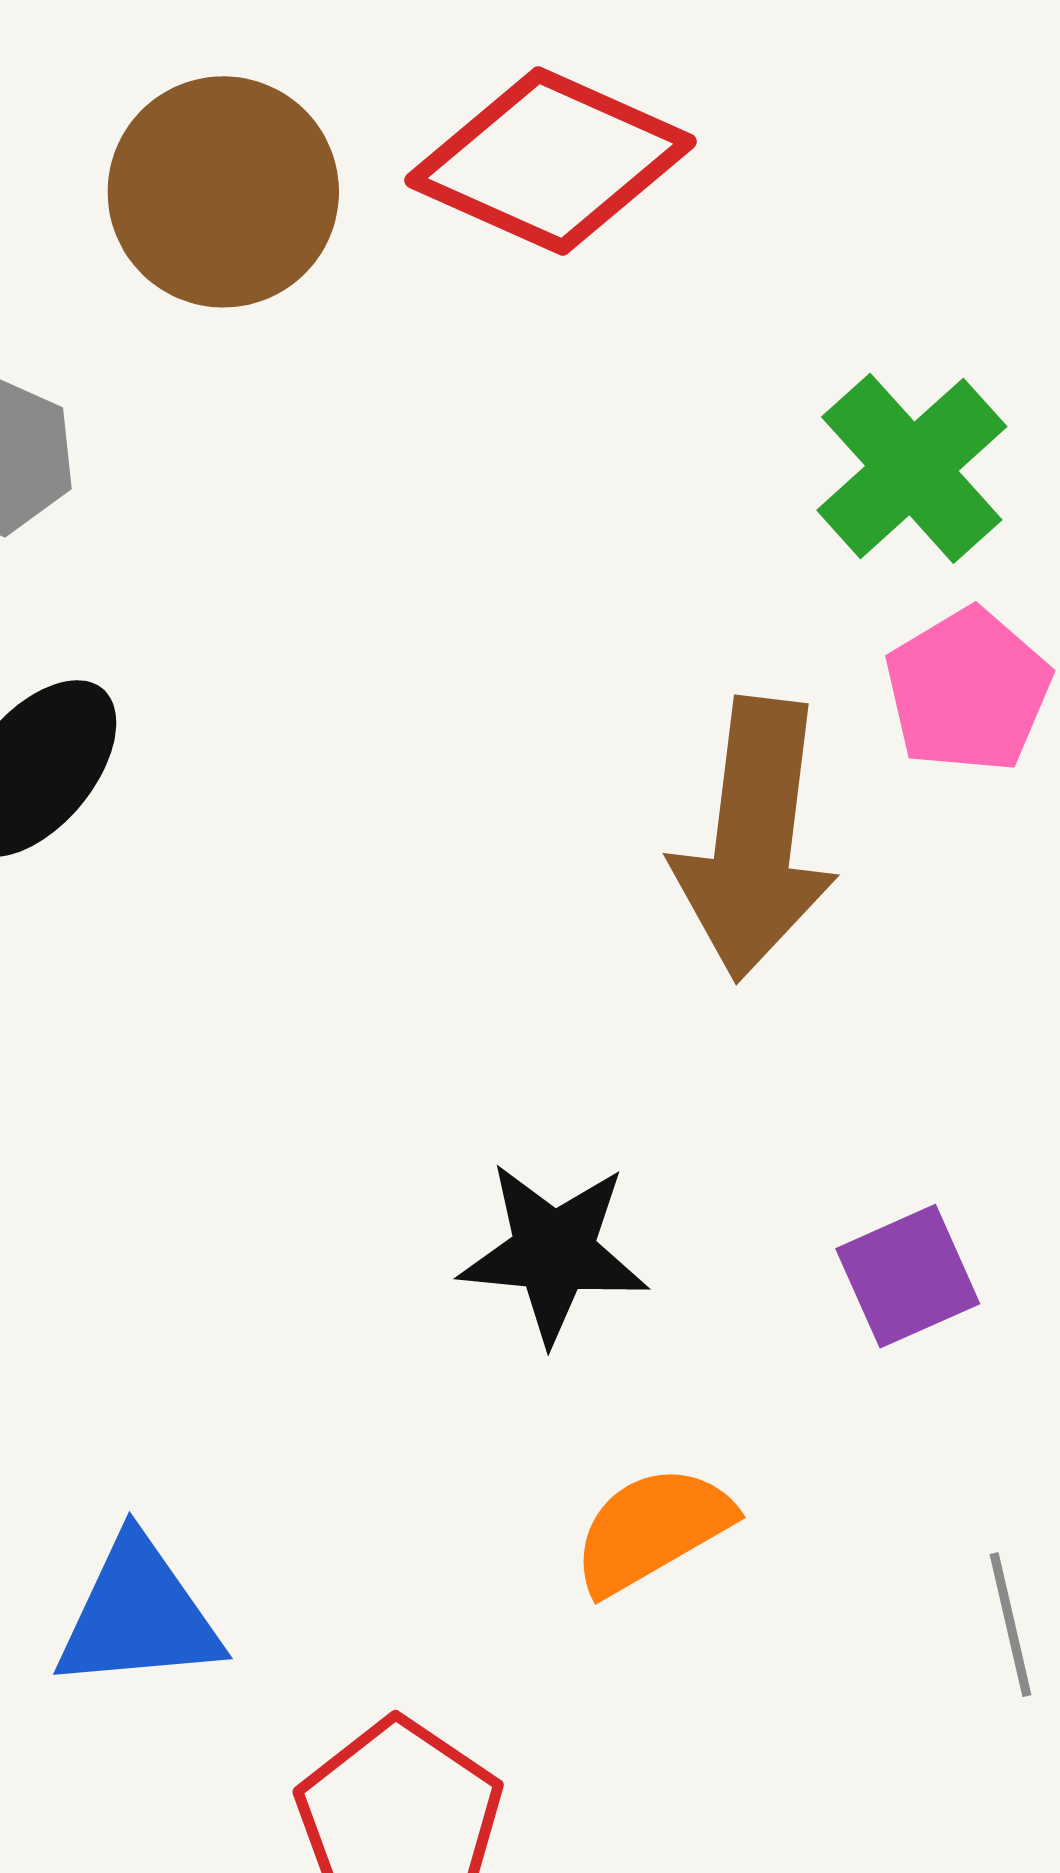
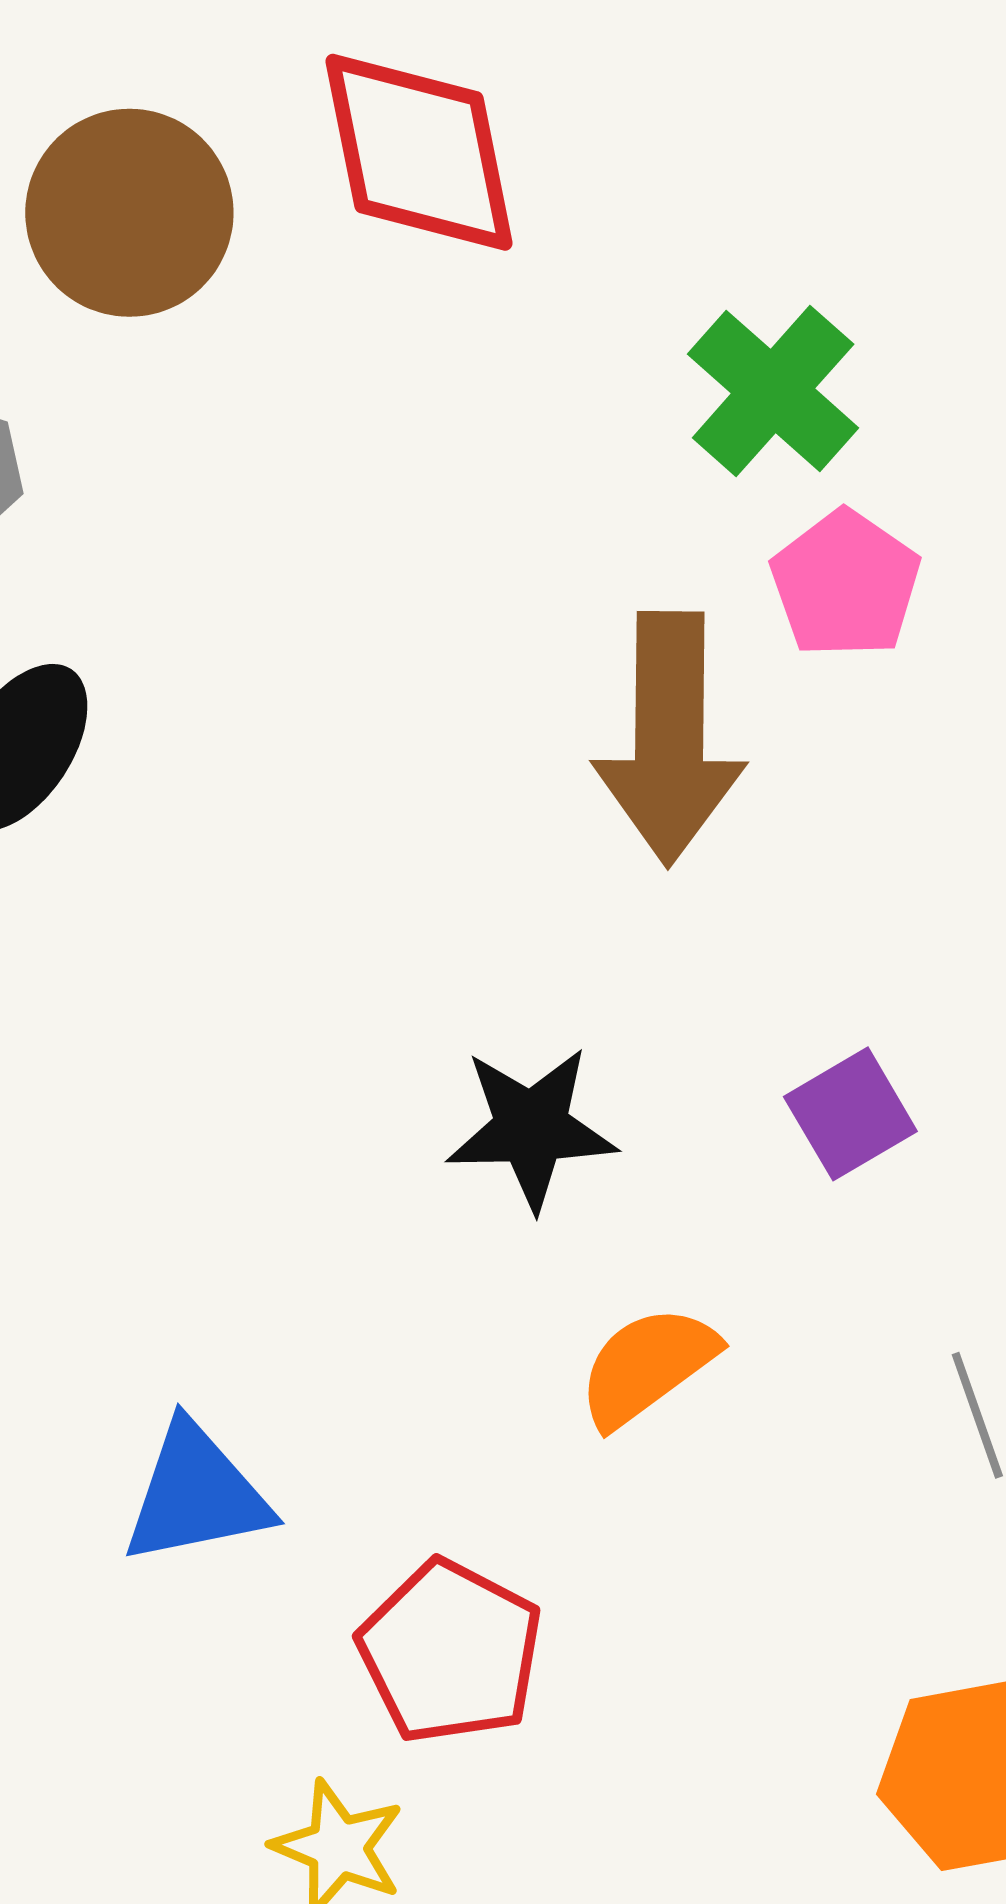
red diamond: (551, 161) -> (419, 152), turned 61

